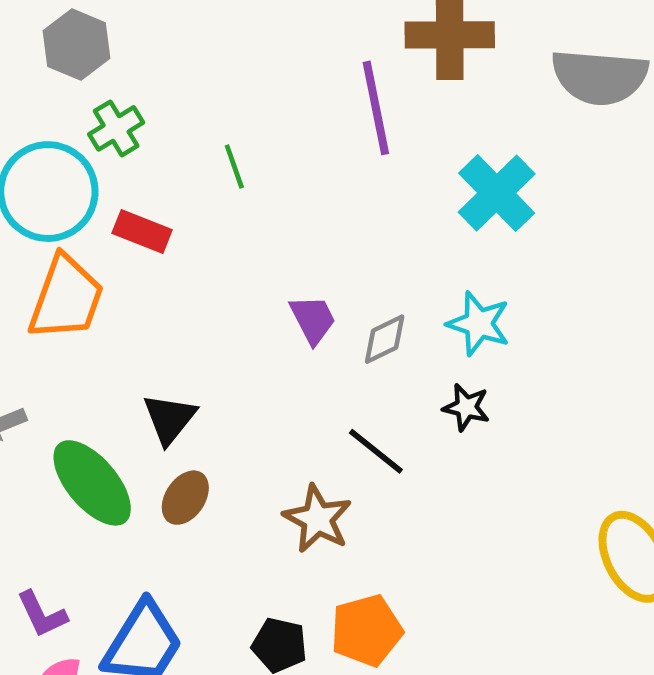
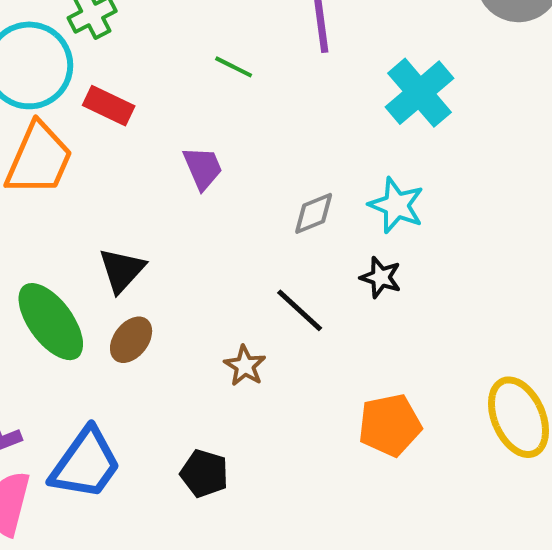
green line: (234, 167) -> (234, 67), moved, turned -48
purple trapezoid: (313, 319) -> (203, 168), moved
brown star: (318, 519) -> (245, 366), size x0.7
orange pentagon: (367, 630) -> (390, 425), moved

